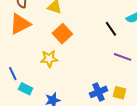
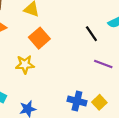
blue cross: (99, 92) -> (77, 101), turned 36
yellow square: (120, 93) -> (99, 102), turned 32

